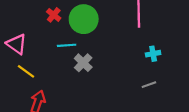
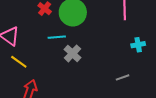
gray line: (149, 85) -> (123, 77), moved

